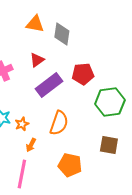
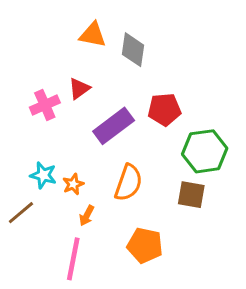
red triangle: (37, 60) -> (79, 89), moved
brown square: (109, 145) -> (191, 195), moved

